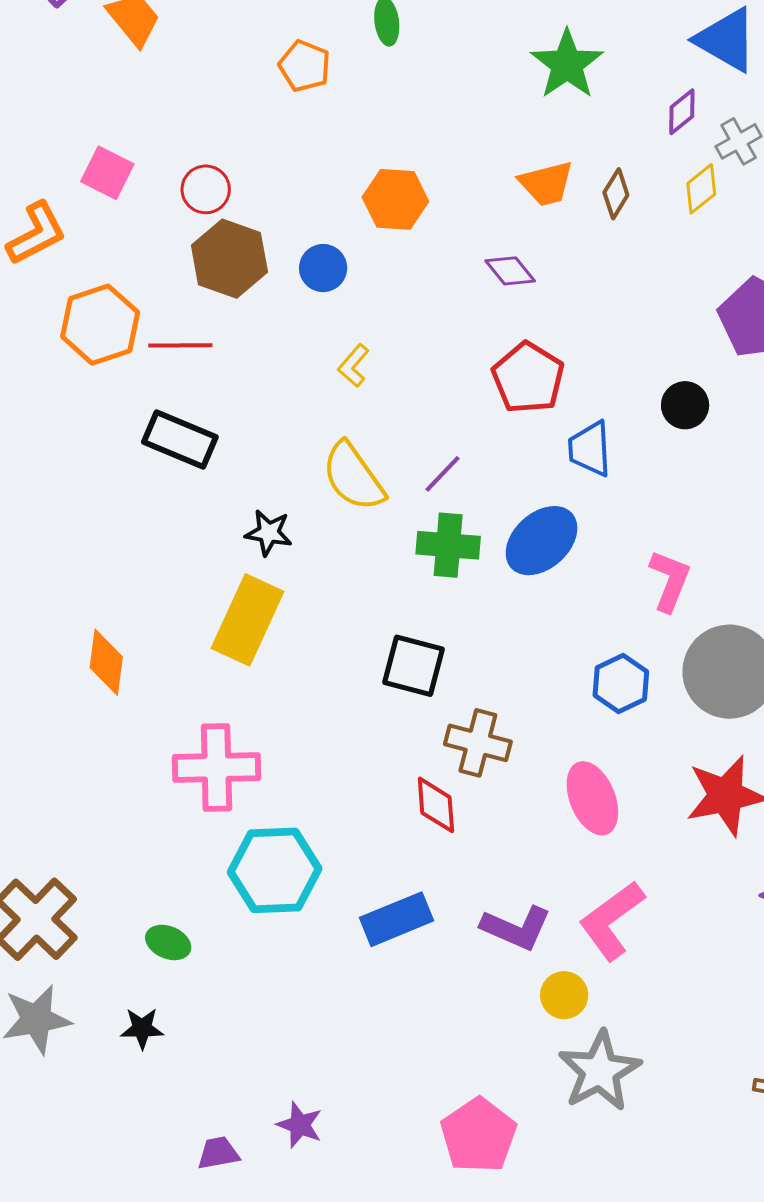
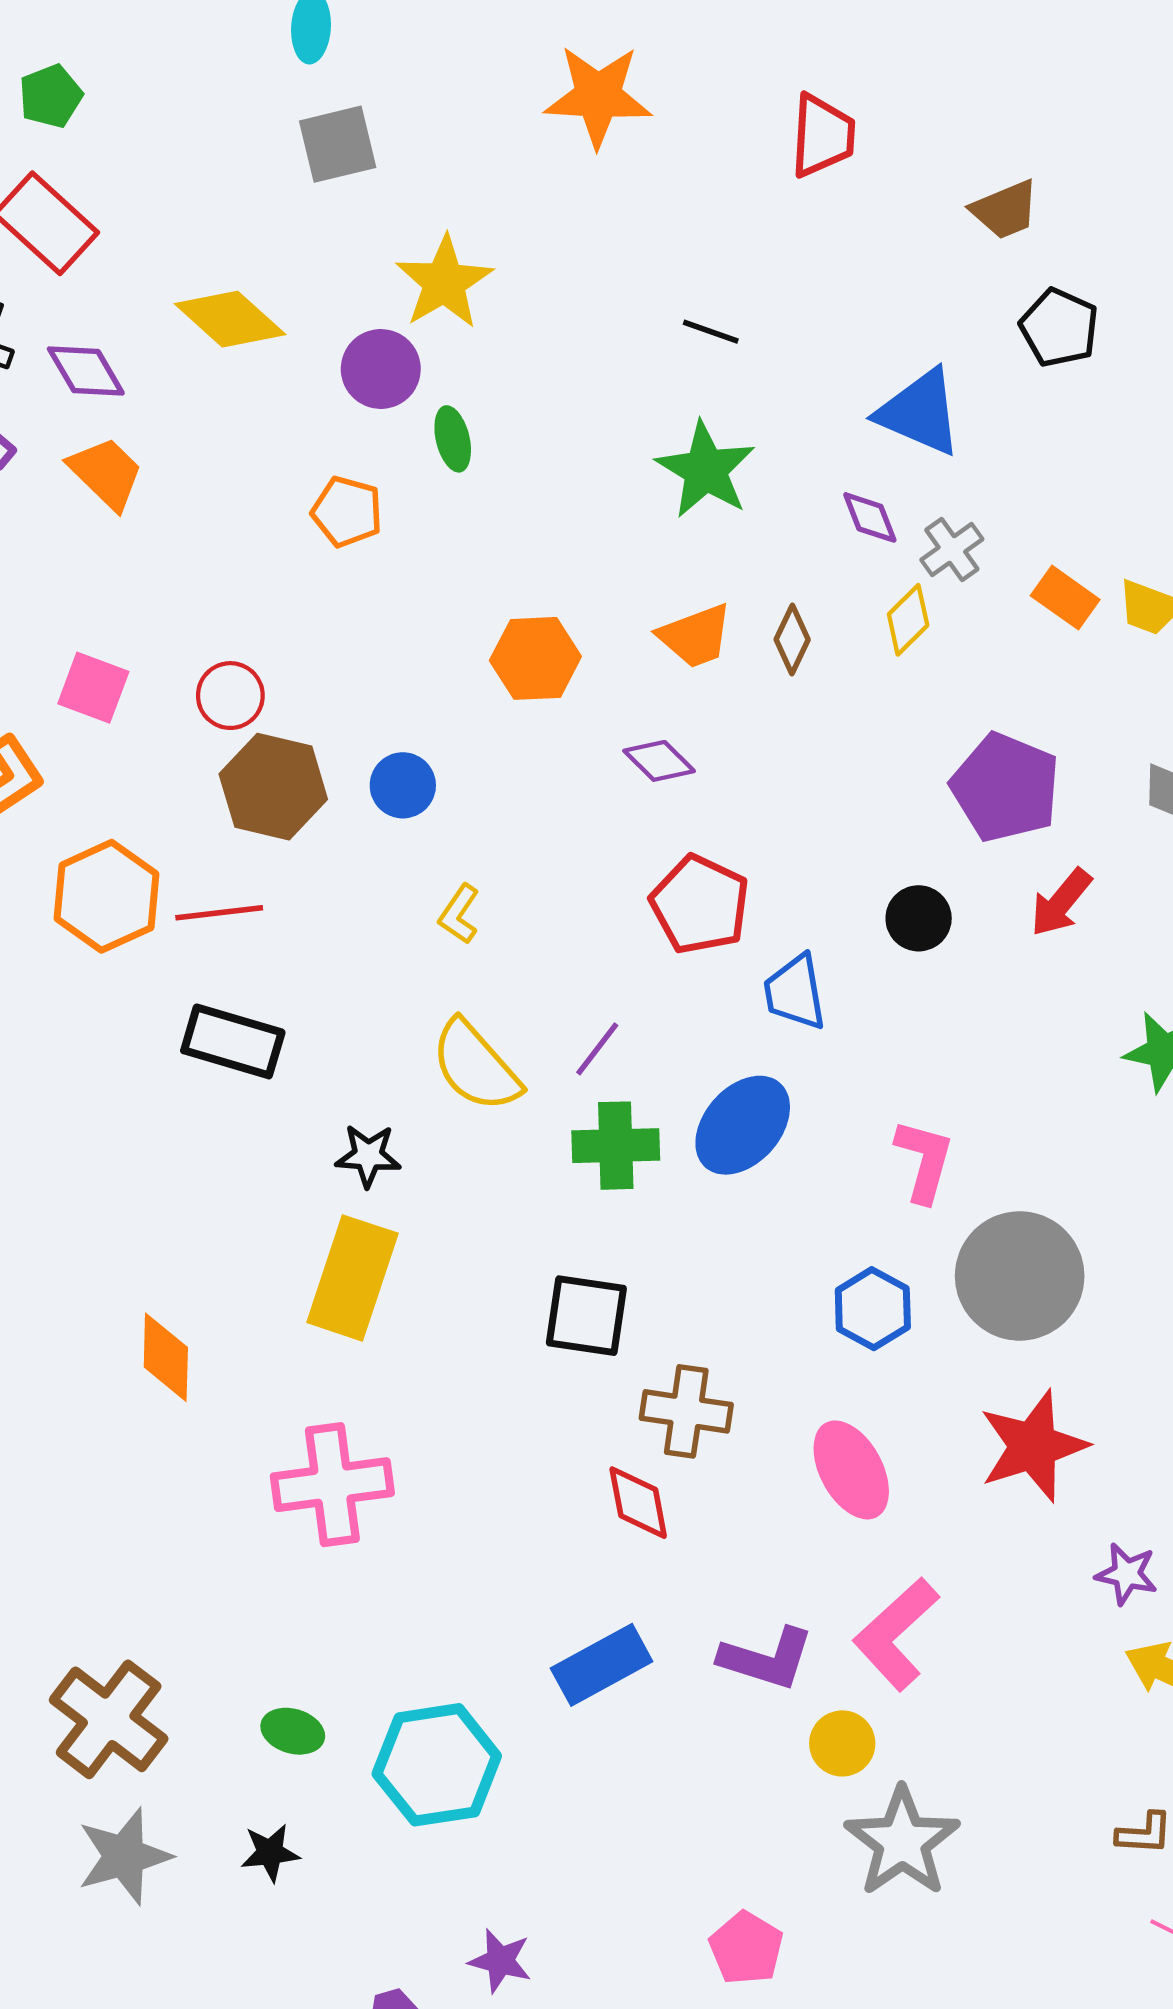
purple diamond: (682, 112) -> (870, 517), turned -66
orange hexagon: (395, 199) -> (535, 658), moved
cyan hexagon: (275, 870) -> (437, 1765), moved
pink pentagon: (478, 1135) -> (746, 1948), size x0.7

